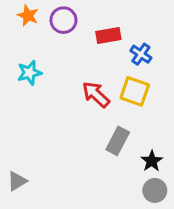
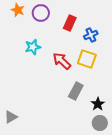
red rectangle: (108, 36) -> (70, 23), turned -56
blue cross: (141, 54) -> (91, 35), turned 32
cyan star: (29, 73) -> (33, 47), moved

